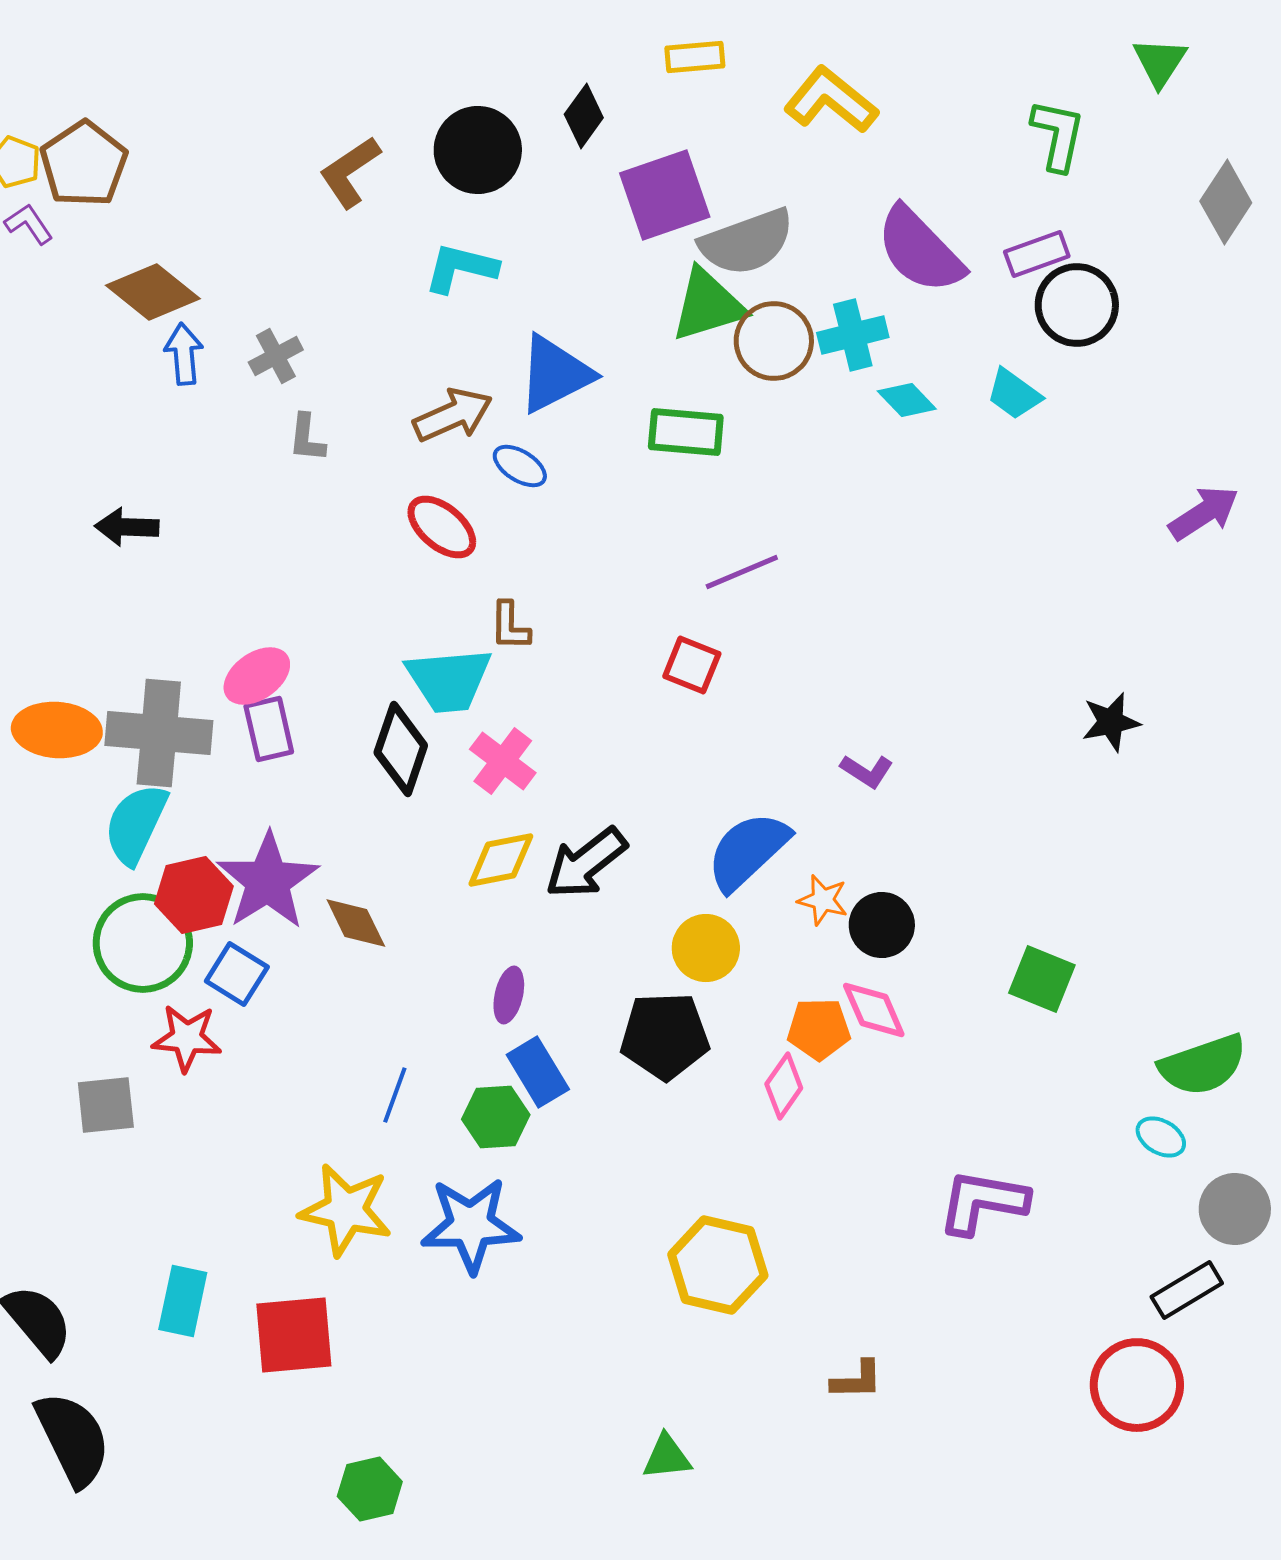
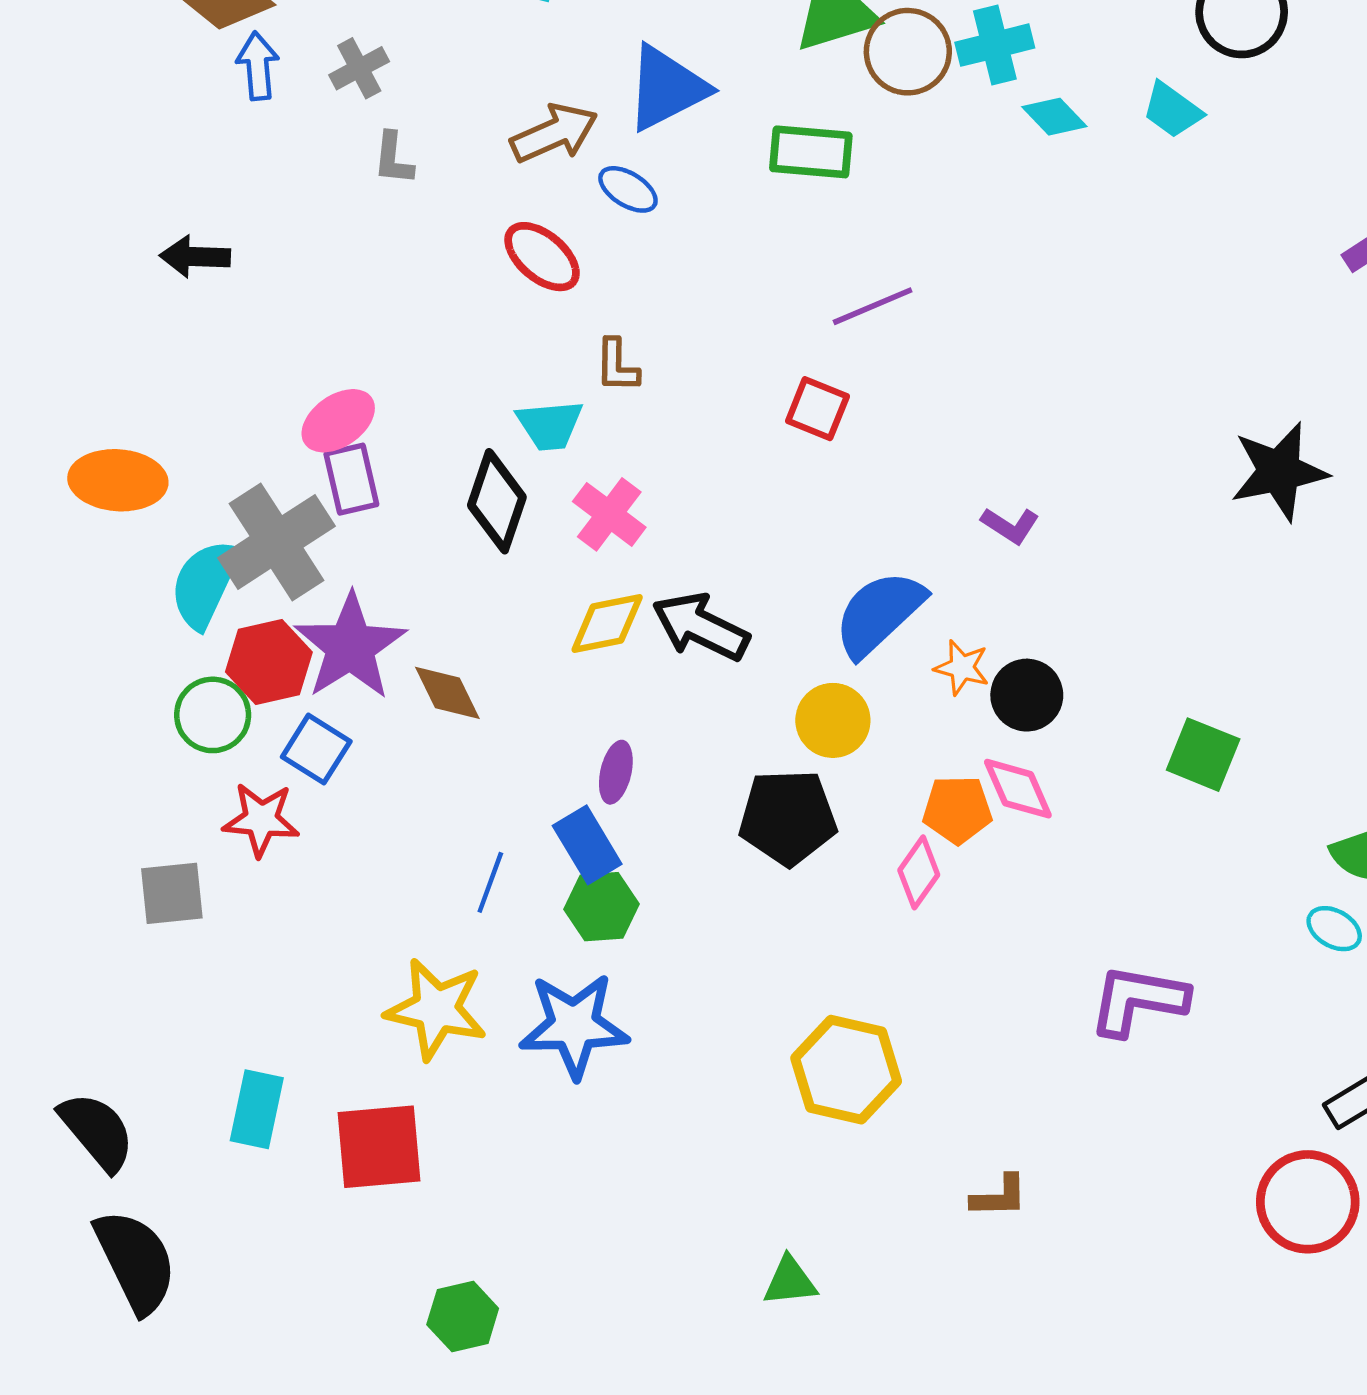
cyan trapezoid: (449, 680) -> (550, 425), size x0.7
black star: (1111, 722) -> (1279, 471), size x1.5
gray cross: (159, 733) -> (277, 542), moved, turned -38
black arrow: (586, 863) -> (701, 627), turned 64
green circle: (143, 943) -> (213, 715), size x0.7
blue rectangle: (538, 1072) -> (587, 845), moved

